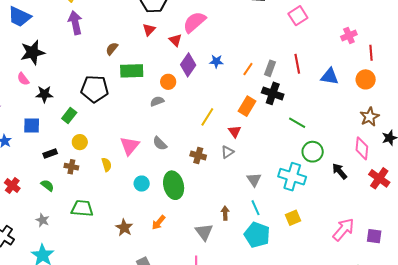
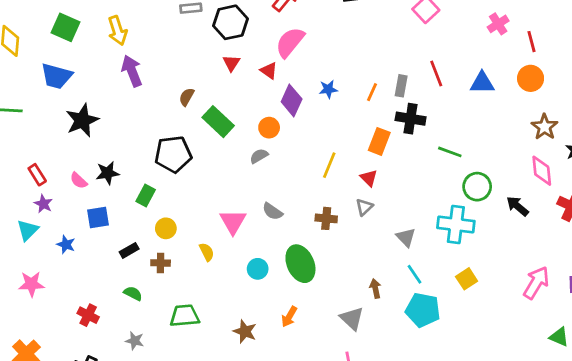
green rectangle: (132, 71) -> (218, 122), turned 55
pink semicircle: (23, 79) -> (79, 181), moved
red cross: (12, 186) -> (88, 315), moved

